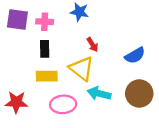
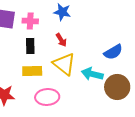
red arrow: (92, 45) -> (61, 40), moved
cyan arrow: (99, 93) -> (92, 74), moved

